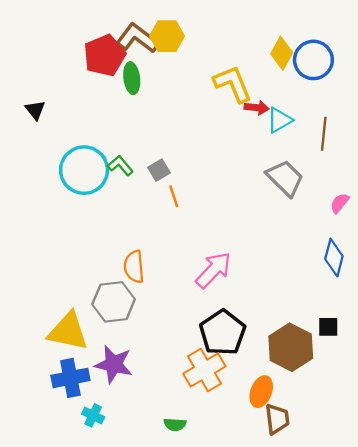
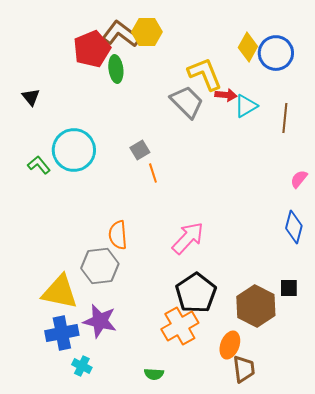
green L-shape: (120, 166) -> (39, 165), moved
gray trapezoid: (285, 178) -> (187, 102), moved

